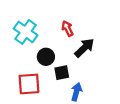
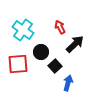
black square: (62, 73) -> (55, 66), turned -32
red square: (29, 84) -> (18, 64), moved

